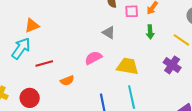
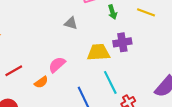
pink semicircle: (93, 58) -> (57, 65), moved
purple cross: (172, 65) -> (122, 42), moved, turned -30

